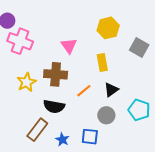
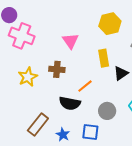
brown cross: (56, 74) -> (57, 69), size x0.7
black triangle: (111, 90) -> (121, 73), moved
black semicircle: (54, 106) -> (70, 103), moved

